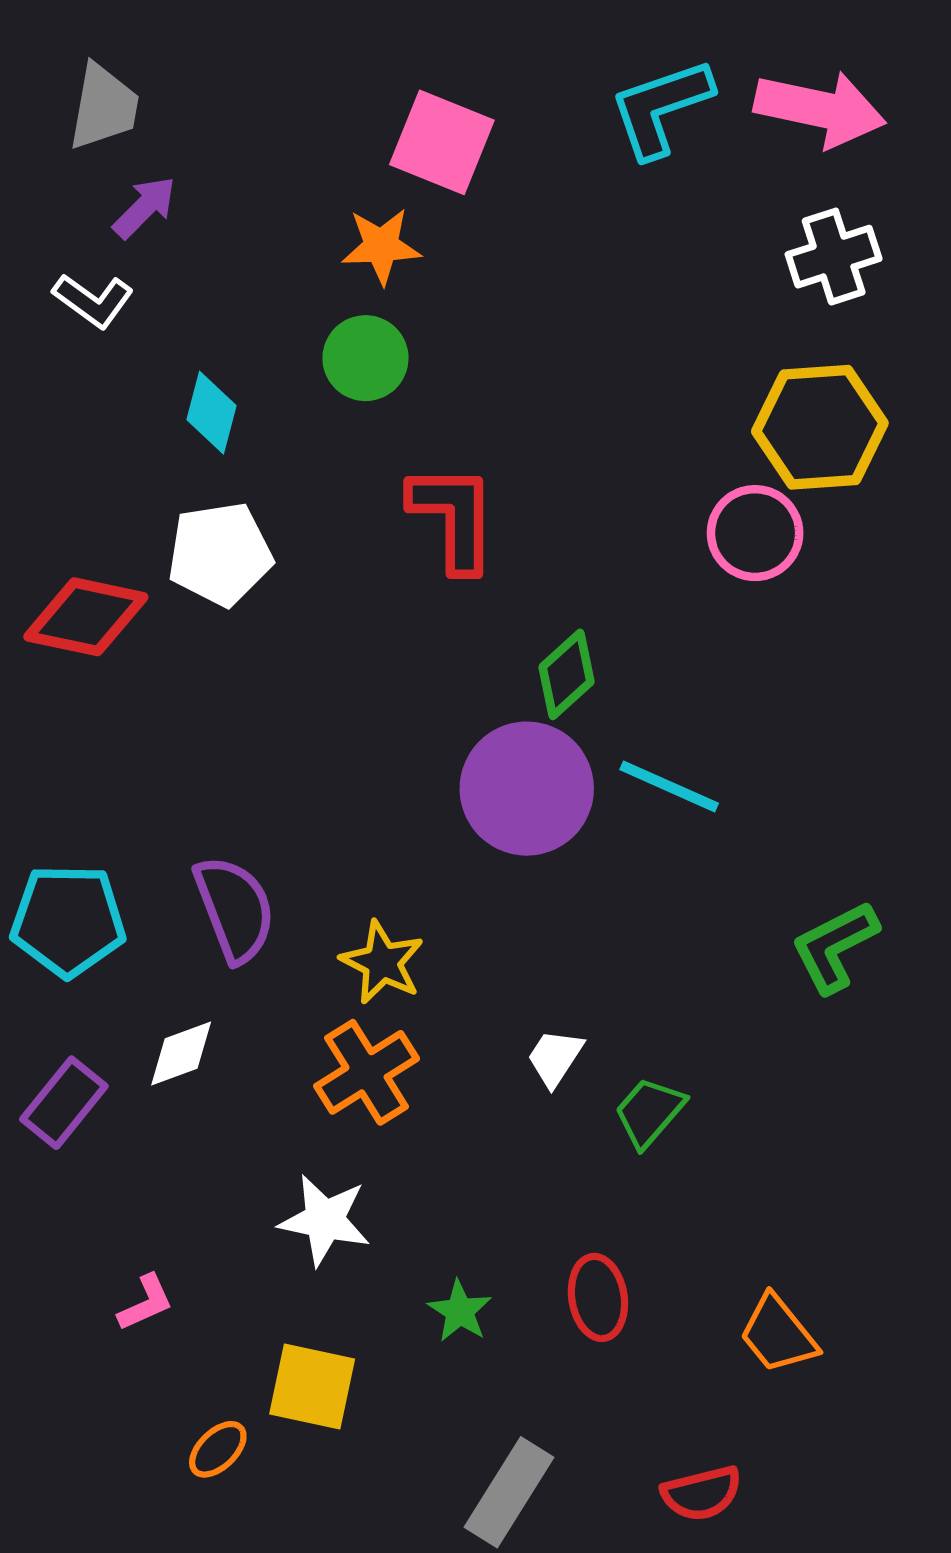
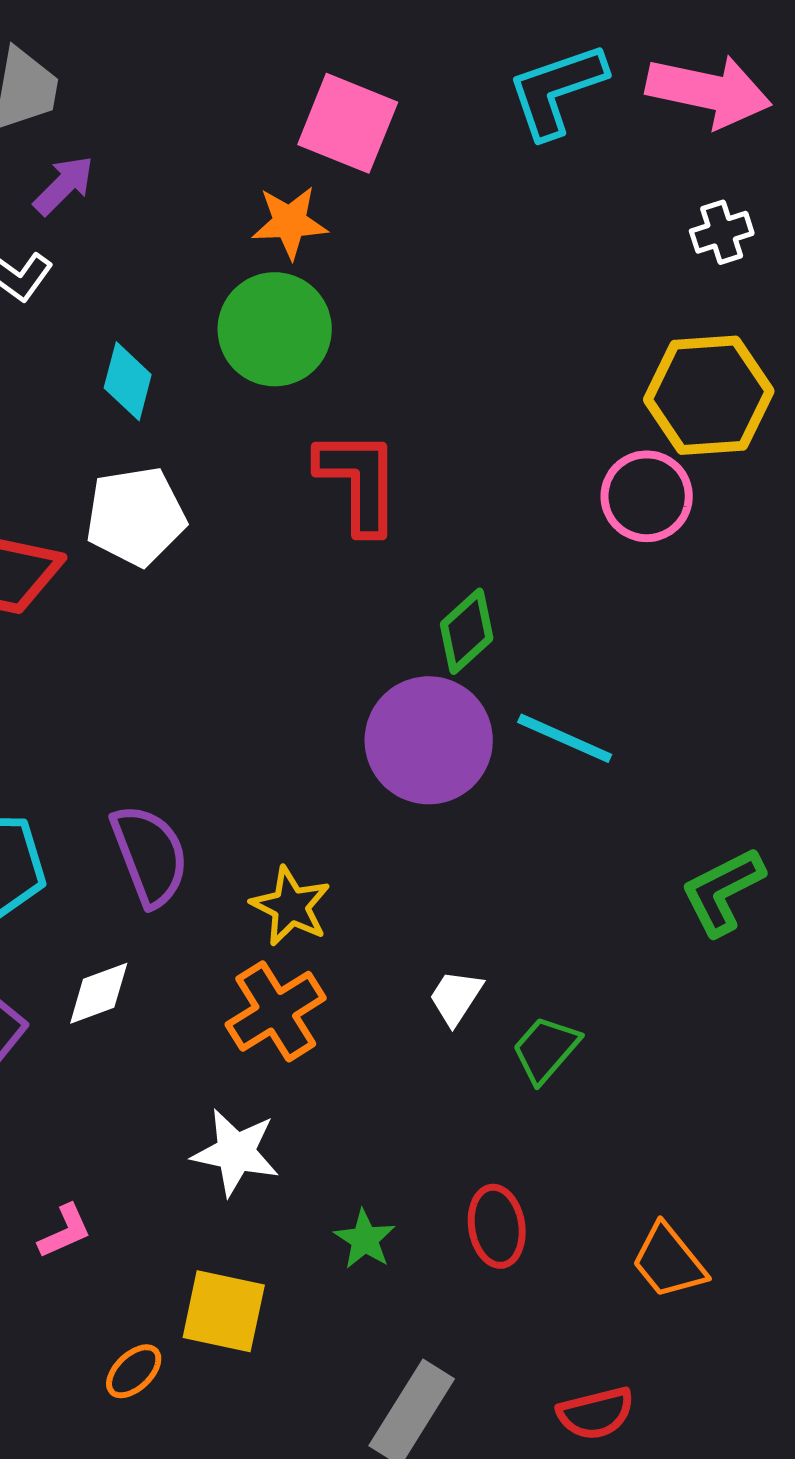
white cross: (834, 257) -> (722, 232), size x0.7
green circle: (365, 358) -> (275, 329), size x1.4

